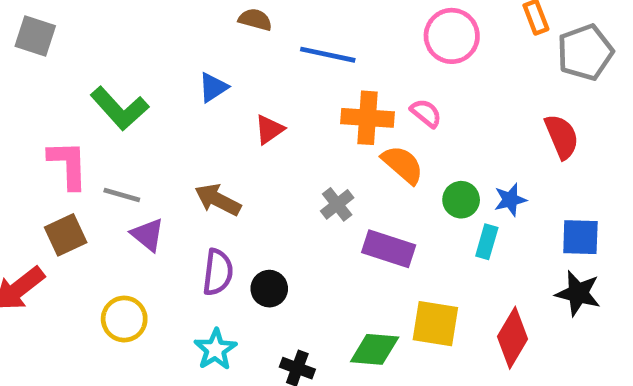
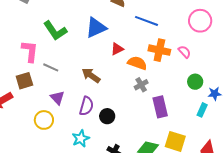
blue triangle: (213, 87) -> (96, 28), size x1.6
orange semicircle: (403, 165) -> (137, 63), moved, turned -30
green circle: (461, 200) -> (195, 82), moved
purple triangle: (148, 235) -> (57, 98), moved
purple rectangle: (389, 249) -> (160, 107), turned 50

